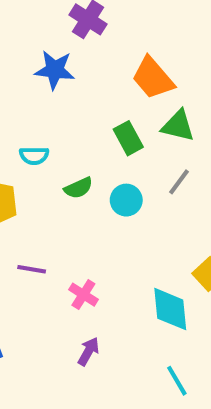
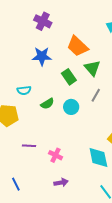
blue star: (55, 70) -> (42, 56), moved
green triangle: (178, 126) -> (92, 68), turned 42
purple arrow: (88, 351) -> (61, 183), turned 56

